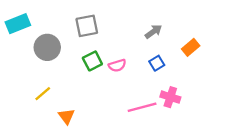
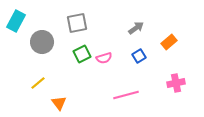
cyan rectangle: (18, 24) -> (16, 21), turned -40
pink cross: (170, 97) -> (176, 83), moved, turned -30

